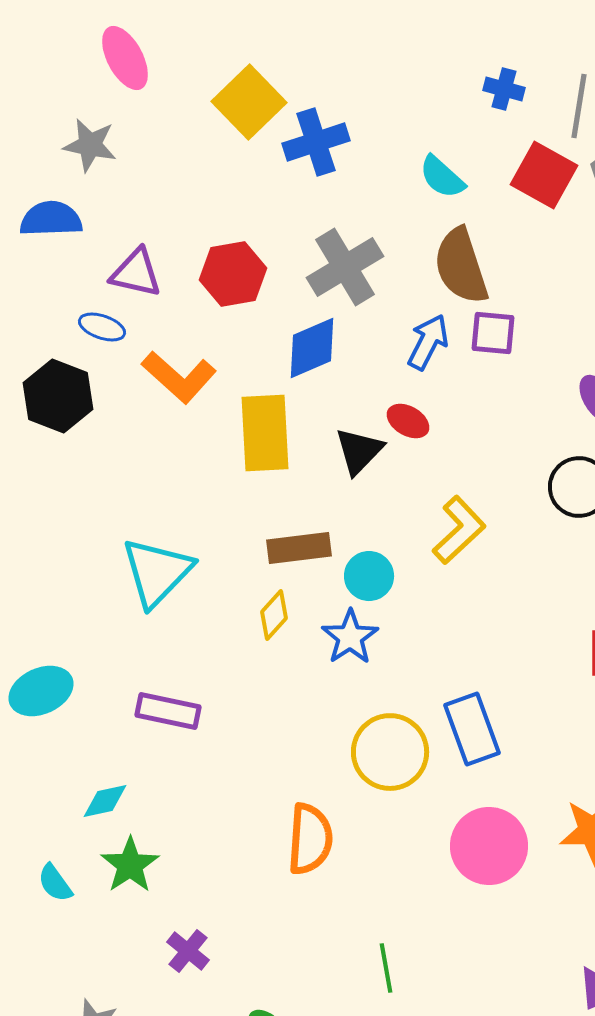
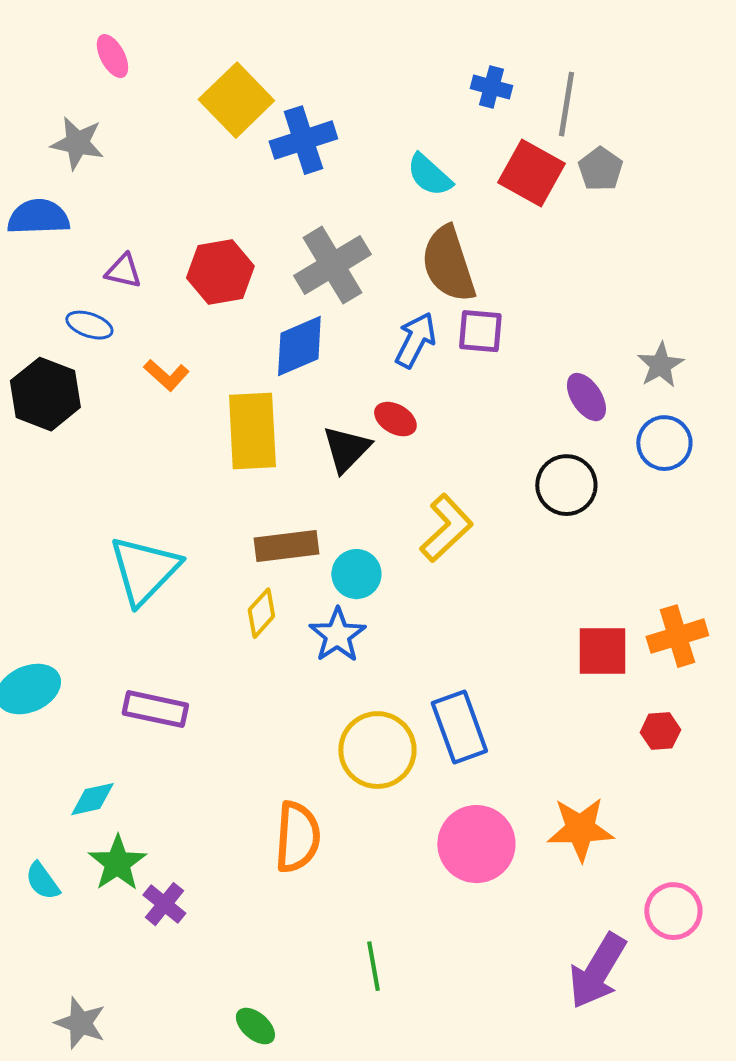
pink ellipse: (125, 58) -> (112, 56), size x0.7
purple triangle: (136, 273) -> (123, 271), size x0.7
orange L-shape: (179, 377) -> (166, 375), size x0.6
purple cross: (188, 951) -> (164, 904), moved

